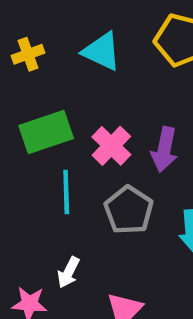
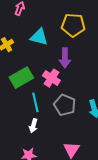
purple arrow: (164, 149) -> (65, 58), moved
white arrow: (68, 272) -> (33, 126), moved

